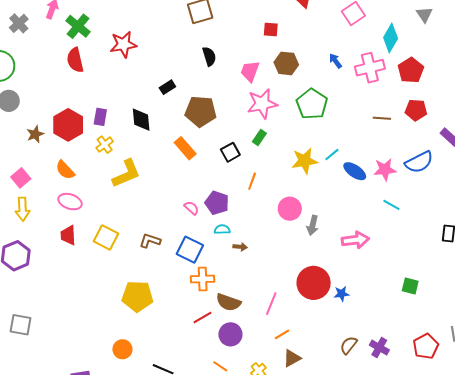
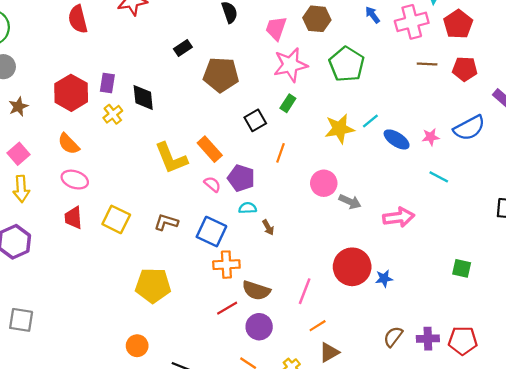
brown line: (382, 118) -> (427, 64), moved
black diamond: (141, 120) -> (143, 97), moved
brown star: (35, 134) -> (18, 107), moved
orange rectangle: (185, 148) -> (210, 149), moved
pink star: (385, 170) -> (431, 137), size x0.7
yellow L-shape: (126, 174) -> (171, 158), moved, turned 92
gray arrow: (313, 225) -> (350, 202), turned -78
brown arrow: (240, 247) -> (268, 227), turned 56
red pentagon: (426, 346) -> (463, 341), moved, turned 30
purple cross: (379, 347) -> (428, 339), turned -30

